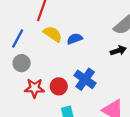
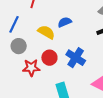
yellow semicircle: (53, 34) -> (46, 32), moved
red circle: (59, 86) -> (49, 58), moved

